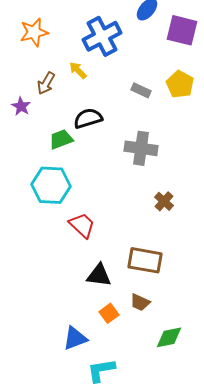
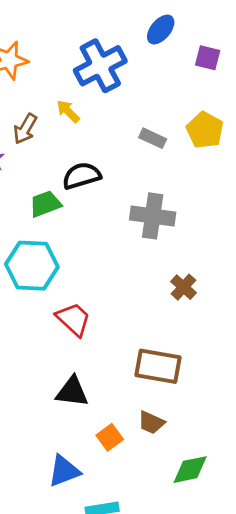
purple square: (182, 30) -> (208, 58), size x0.6
black triangle: (99, 275) -> (72, 392), moved

